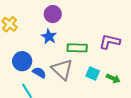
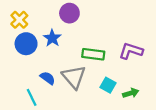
blue star: (49, 36) -> (52, 38), moved
blue circle: (22, 61) -> (26, 44), moved
green arrow: (113, 79) -> (131, 93), turned -48

